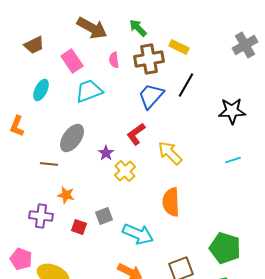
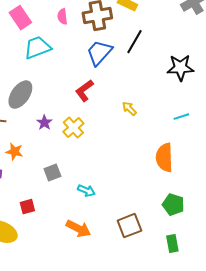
purple star: (106, 153) -> (44, 123), moved
yellow arrow: (170, 153) -> (129, 109), moved, size x0.6
orange semicircle: (171, 202) -> (164, 158), moved
red square: (79, 227) -> (27, 207), moved, turned -35
cyan arrow: (138, 234) -> (86, 191), size x0.6
green pentagon: (225, 248) -> (173, 205), size x0.7

